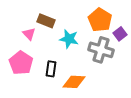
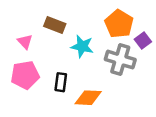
pink triangle: (29, 34) -> (25, 42), moved
pink pentagon: (21, 63) -> (25, 75), turned 30

